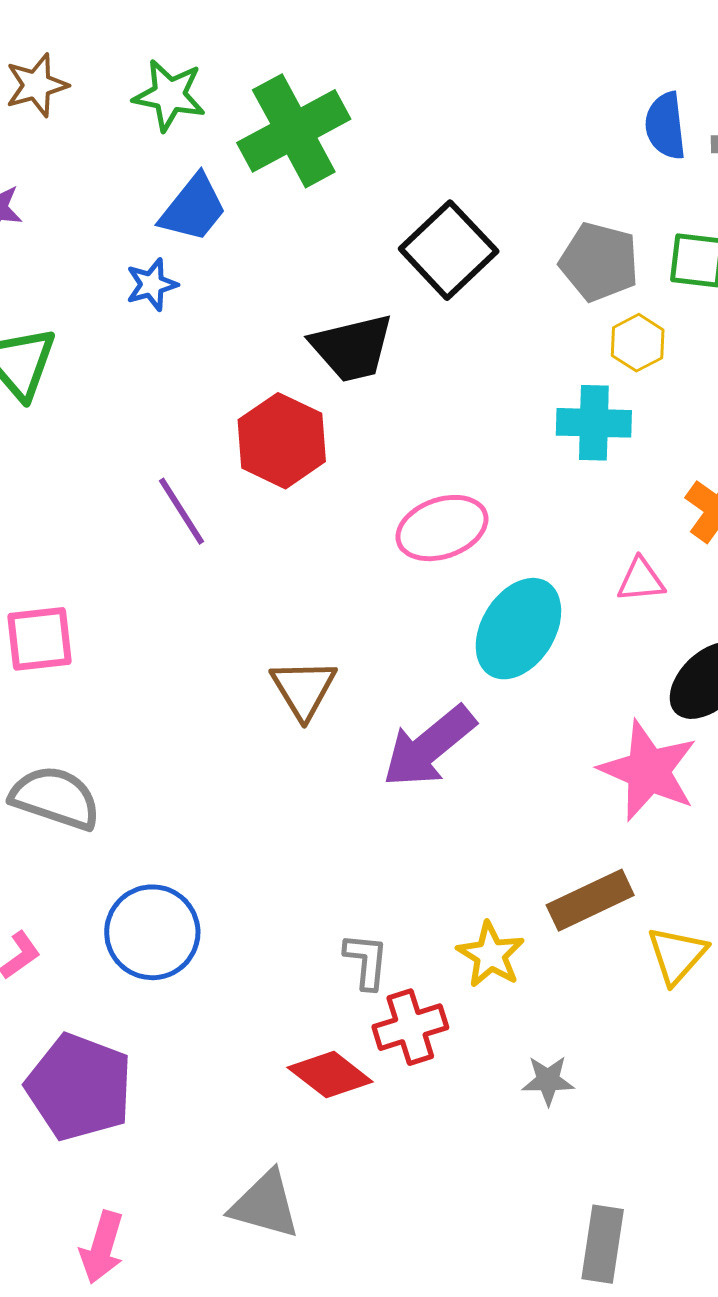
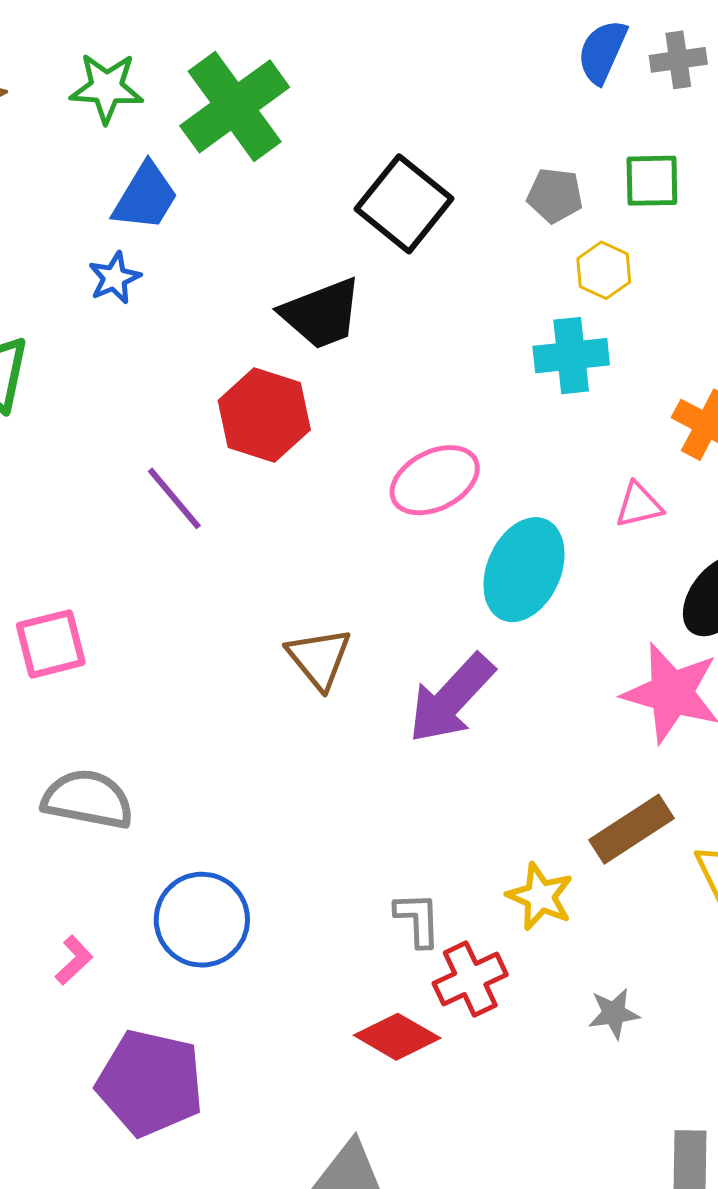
blue semicircle: (665, 126) -> (602, 52), turned 38
gray pentagon: (599, 262) -> (555, 195), size x0.7

